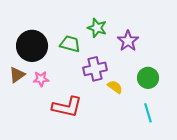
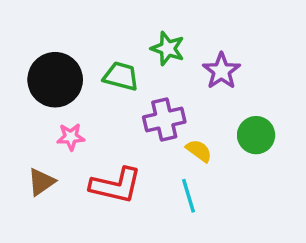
brown triangle: (17, 75) -> (41, 182), moved
cyan line: (148, 113) -> (189, 196), moved

